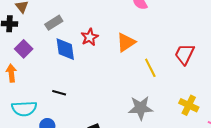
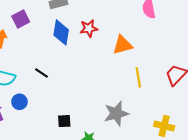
yellow cross: (189, 105) -> (164, 126), turned -30
gray star: (141, 108) -> (116, 113), turned -30

